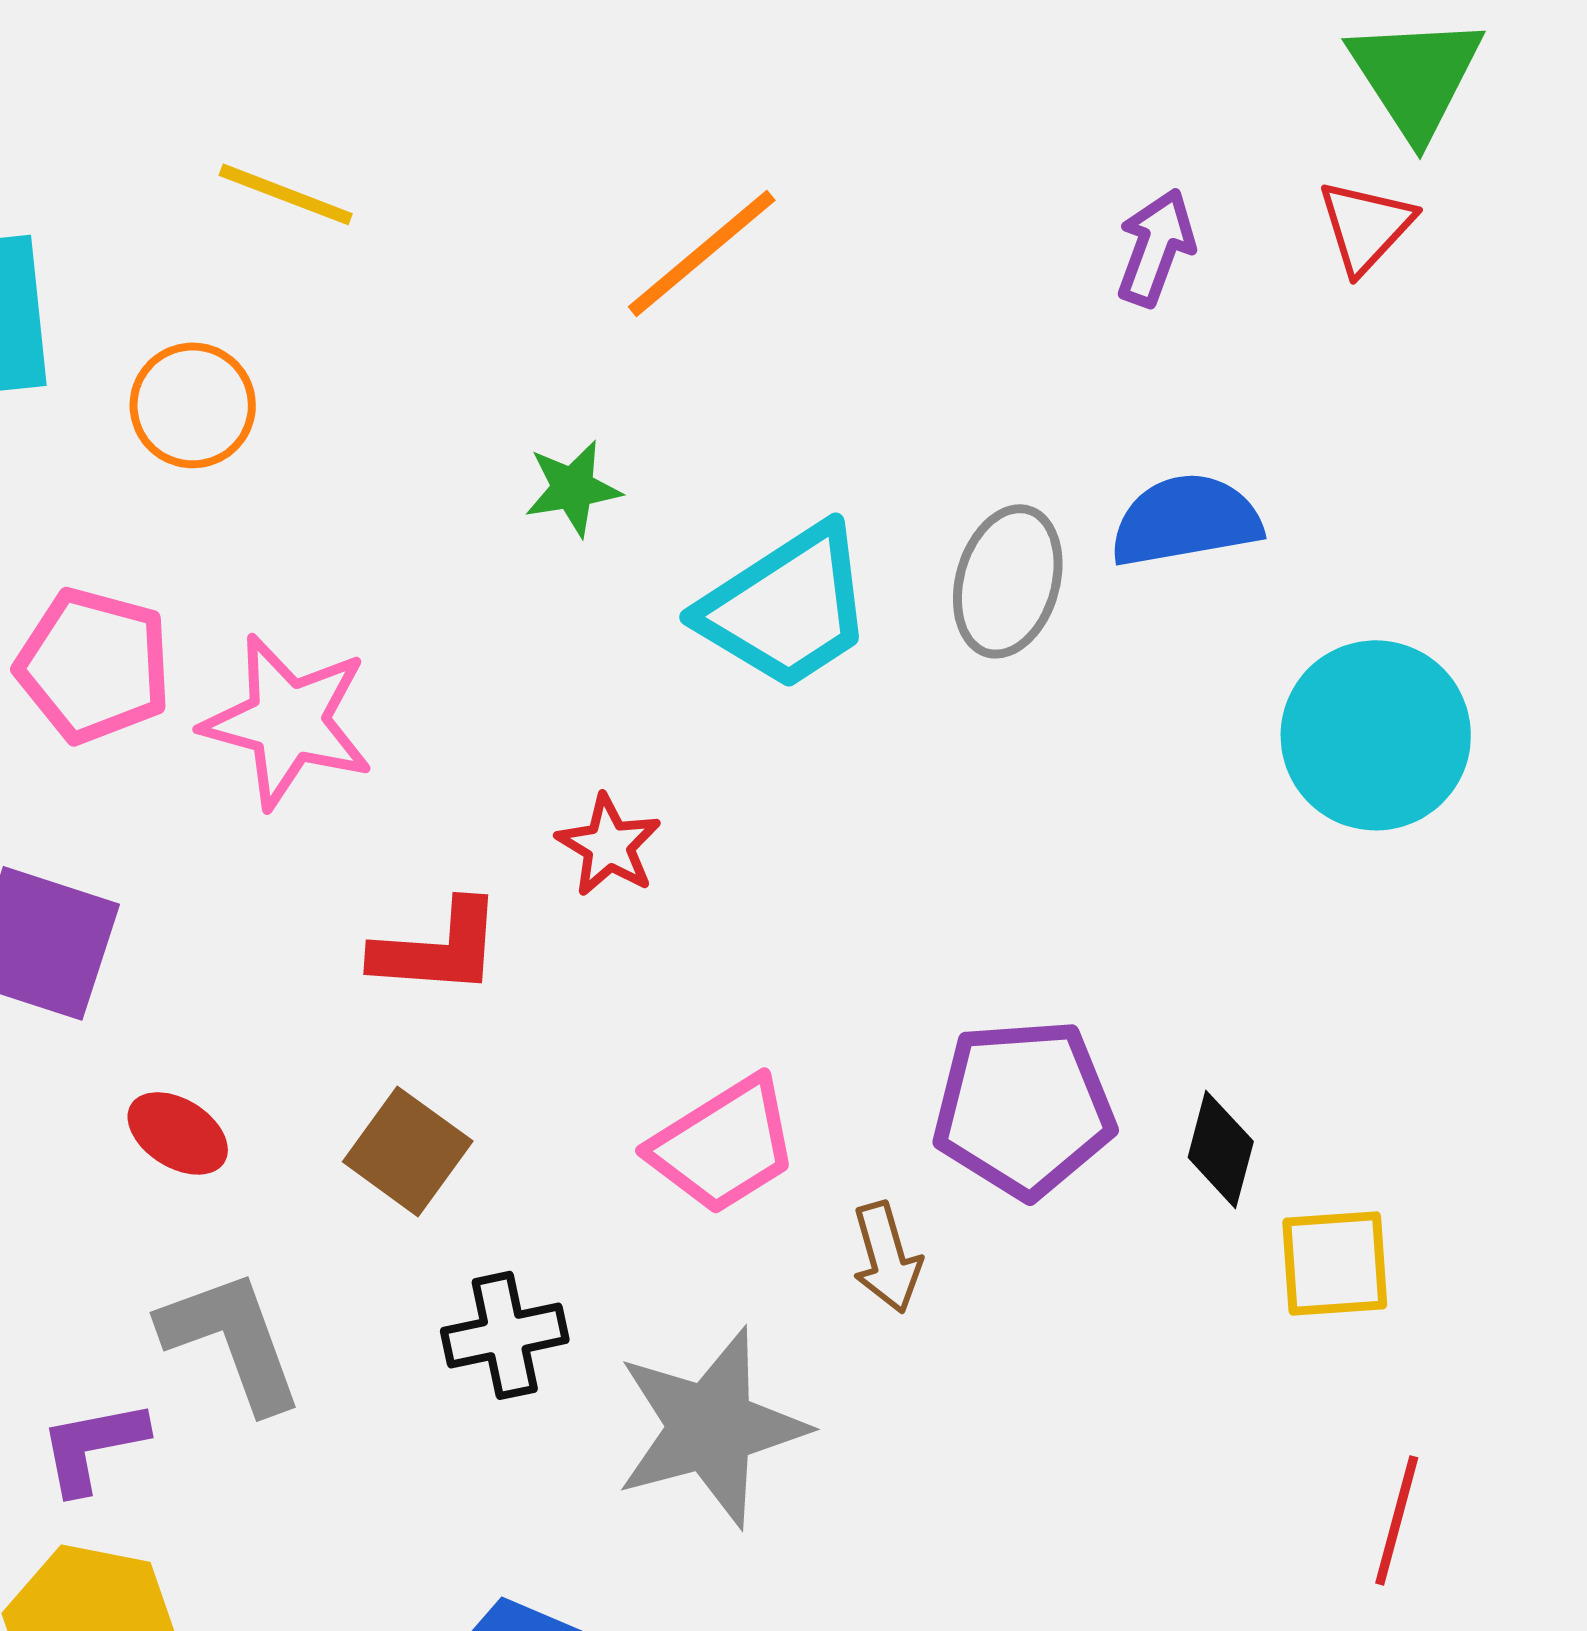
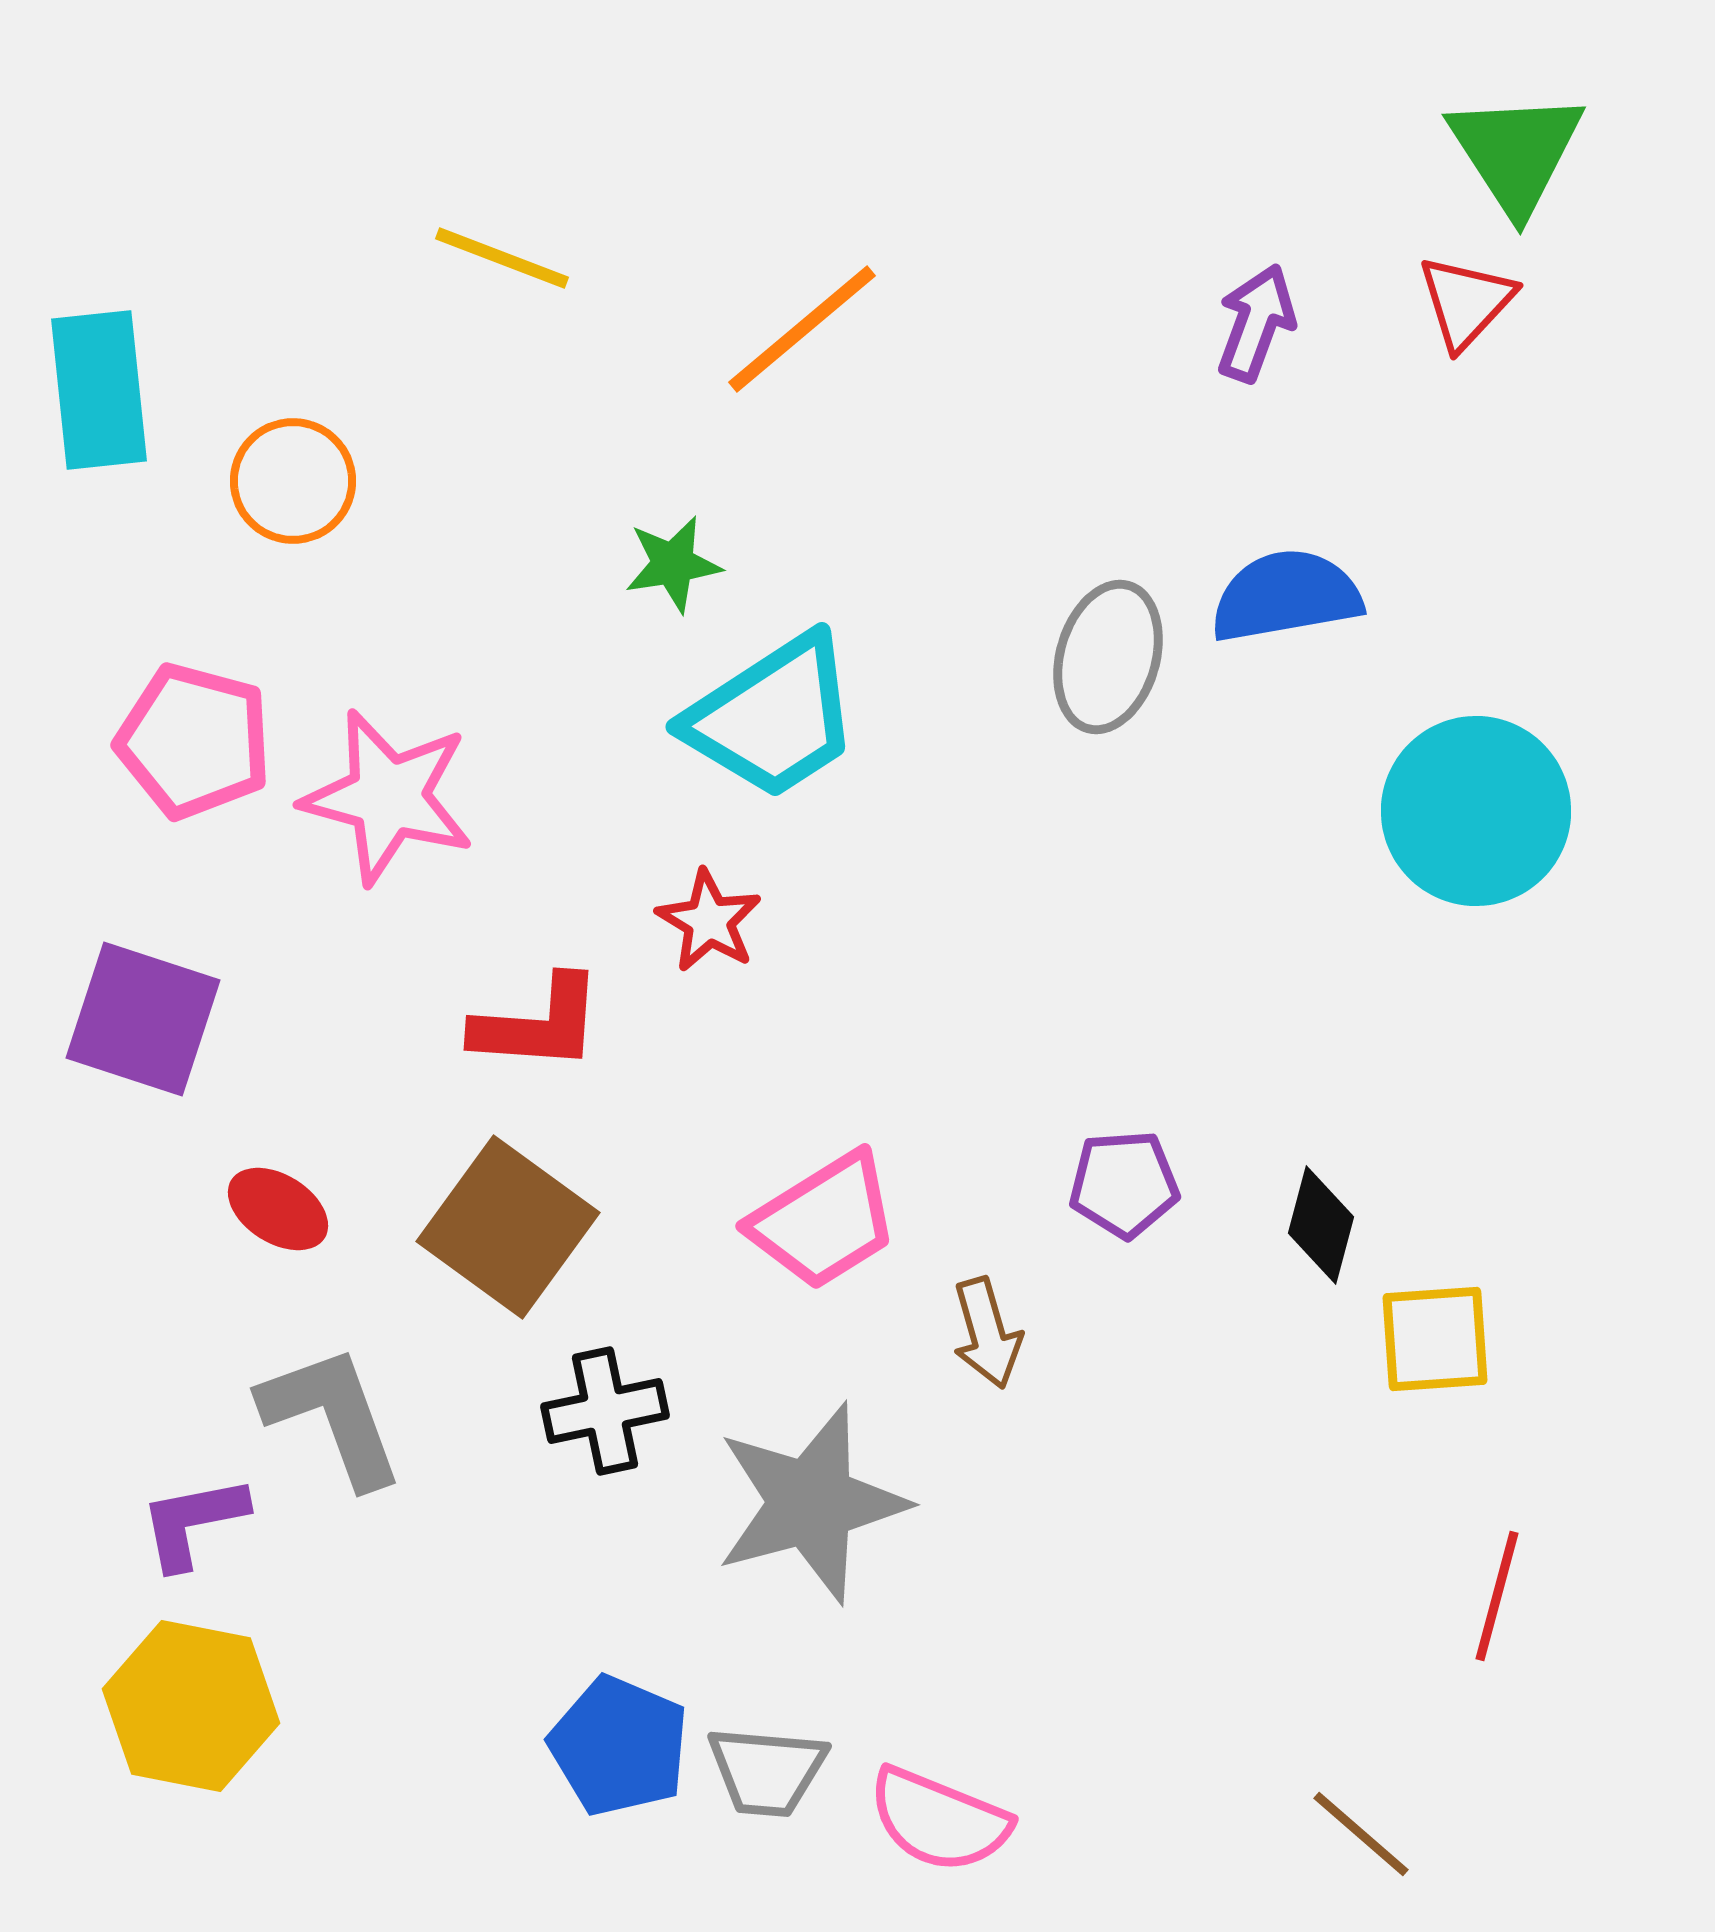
yellow line: (286, 194) -> (502, 258), moved
cyan trapezoid: (787, 607) -> (773, 717), moved
purple pentagon: (1024, 1108) -> (1124, 1184), size x0.6
brown square: (408, 1151) -> (508, 1227), size x1.4

